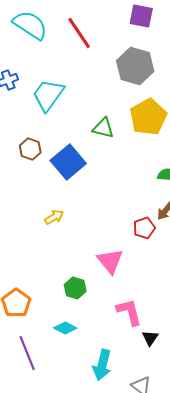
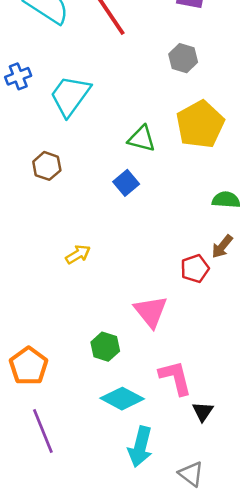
gray hexagon: (135, 66) -> (183, 58), size x0.6
blue square: (68, 162) -> (126, 183), moved, size x0.6
cyan diamond: (65, 328) -> (122, 399), moved, size x1.4

